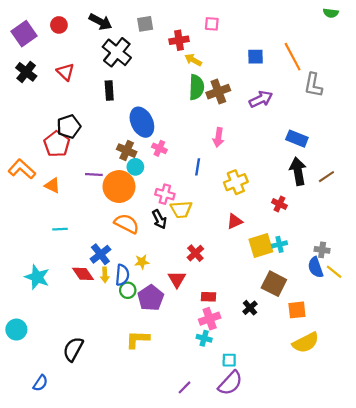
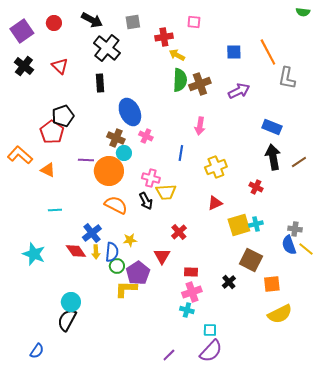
cyan circle: (16, 330) -> (71, 302), moved
yellow L-shape: (138, 339) -> (126, 289), moved

